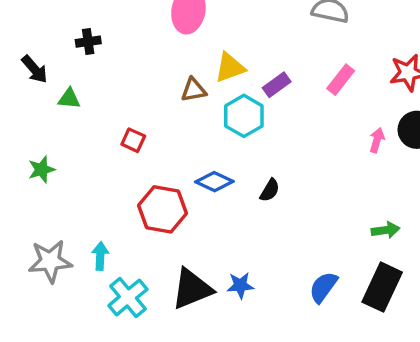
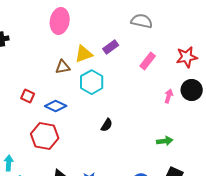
purple rectangle: (277, 85) -> (111, 47), moved
blue diamond: (214, 182) -> (56, 106), moved
green arrow: (386, 230) -> (165, 141), moved

